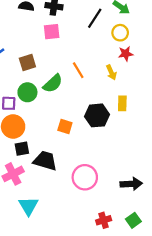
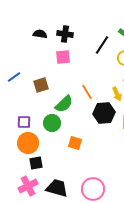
green circle: (27, 92) -> (52, 123), moved
black hexagon: (97, 115) -> (104, 113), moved
black trapezoid: (45, 161) -> (57, 188), moved

